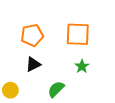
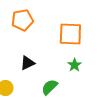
orange pentagon: (32, 35) -> (22, 20), moved

